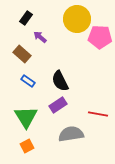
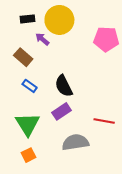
black rectangle: (26, 18) -> (27, 19), turned 48
yellow circle: (77, 19) -> (59, 20), moved

